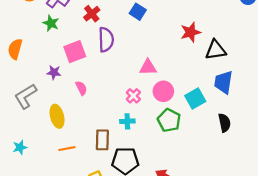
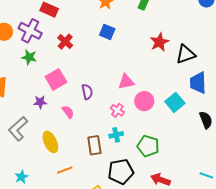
purple semicircle: (106, 40) -> (87, 92), moved, size x0.7
green pentagon: (169, 120) -> (148, 146), moved
brown rectangle: (102, 140) -> (94, 145), moved

